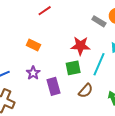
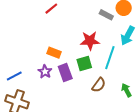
orange rectangle: (33, 45) -> (54, 53), moved
purple rectangle: (54, 86) -> (65, 72), moved

